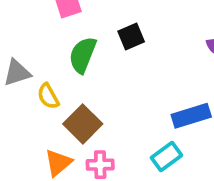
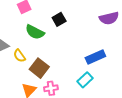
green semicircle: (83, 55) -> (35, 32), turned -78

